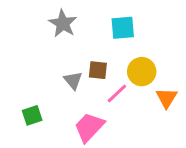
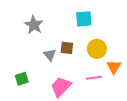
gray star: (63, 23) -> (34, 25), moved
pink line: (117, 93) -> (94, 78), moved, turned 35

